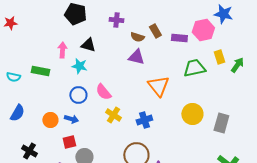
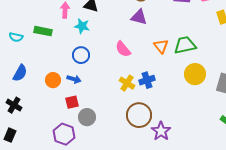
green trapezoid: (194, 68) -> (185, 45), moved
orange triangle: (158, 86) -> (161, 46), size x0.7
pink semicircle: (103, 92) -> (123, 49), moved
yellow cross: (113, 115) -> (127, 83), moved
black cross: (29, 151) -> (14, 105), moved

